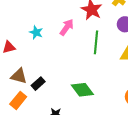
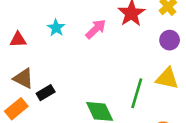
green line: (96, 42) -> (137, 93), moved

